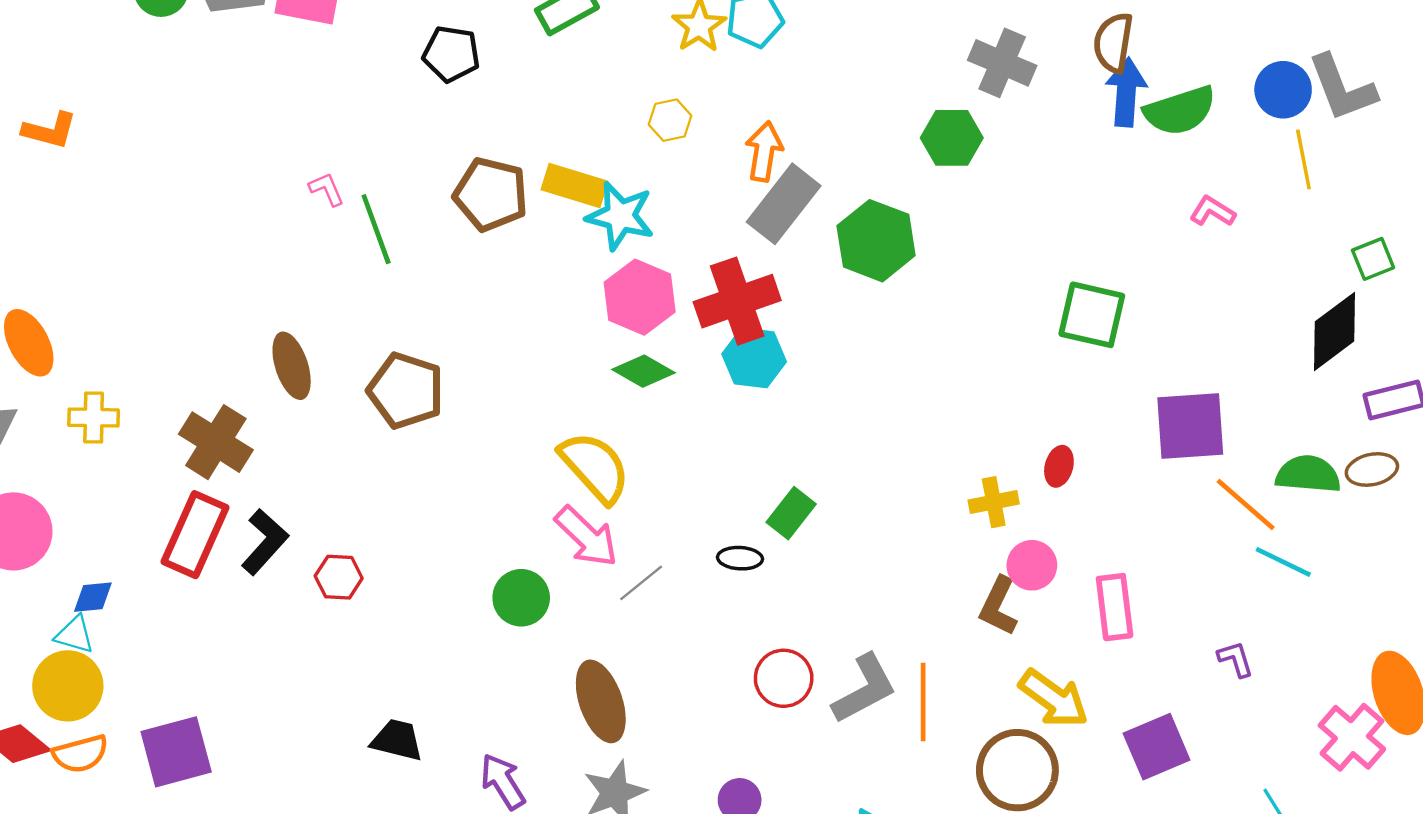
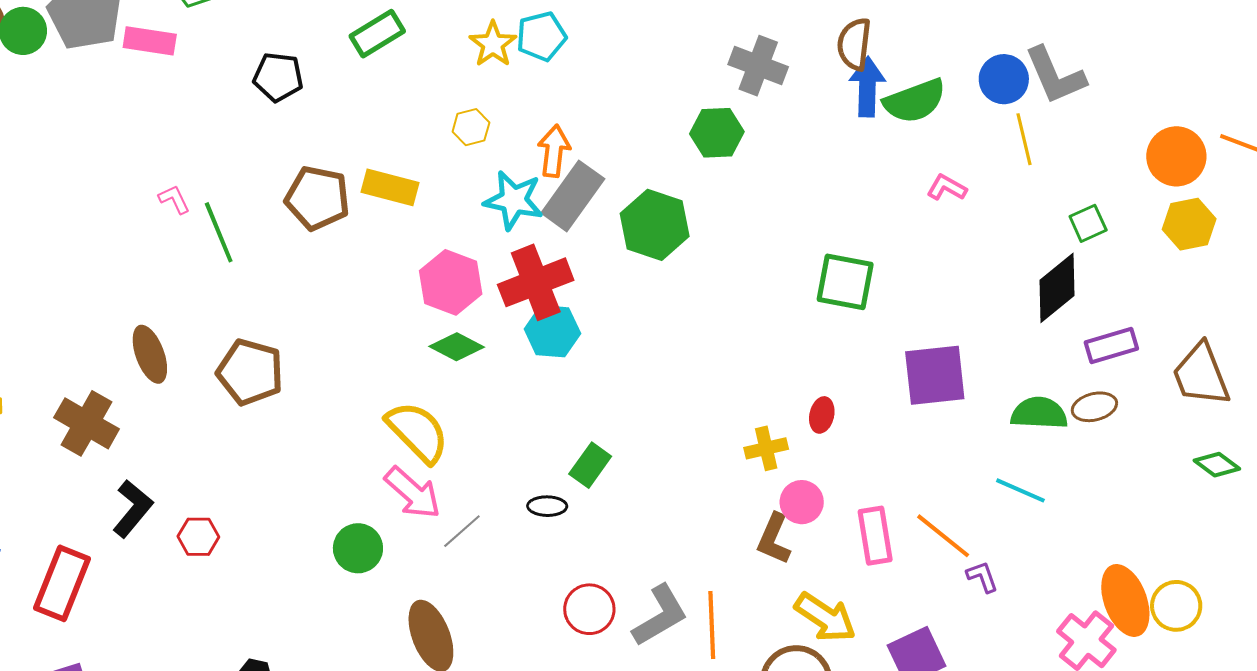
cyan star: (620, 216) -> (514, 200), moved
orange line: (1246, 505) -> (943, 536), moved
red rectangle: (195, 535) -> (62, 583), moved

